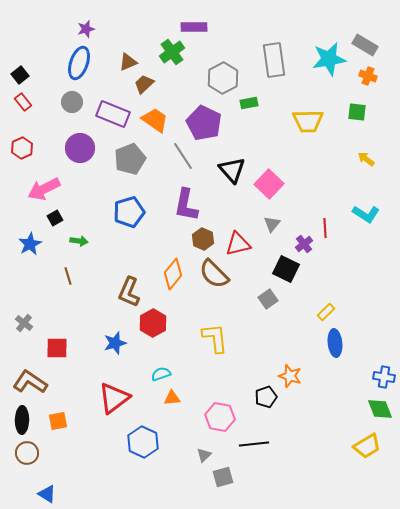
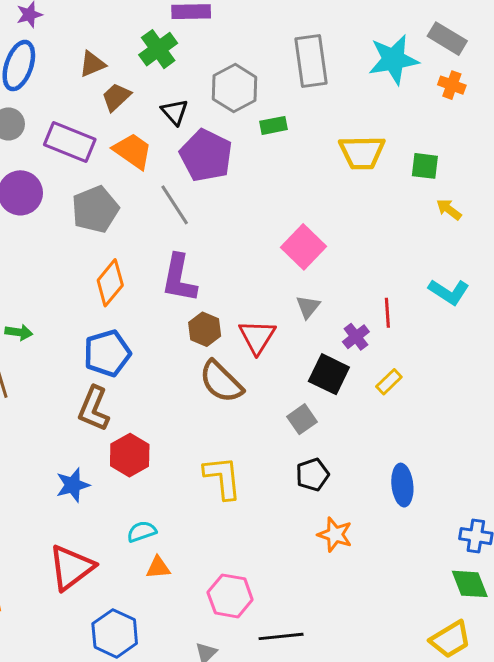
green square: (357, 112) -> (425, 166), moved
black triangle: (232, 170) -> (175, 112), moved, size x0.7
blue pentagon: (129, 212) -> (107, 353), moved
red triangle: (238, 244) -> (257, 337), turned -44
orange diamond: (173, 274) -> (110, 283), moved
yellow rectangle: (326, 312) -> (389, 382), moved
black pentagon: (266, 397) -> (312, 475), moved

